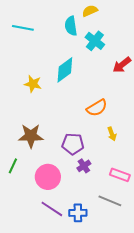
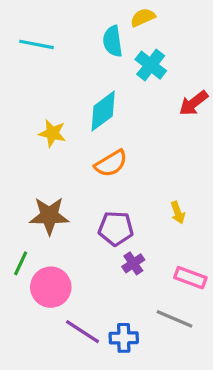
orange semicircle: (97, 108) -> (111, 163), moved
pink circle: (48, 177) -> (51, 287), moved

